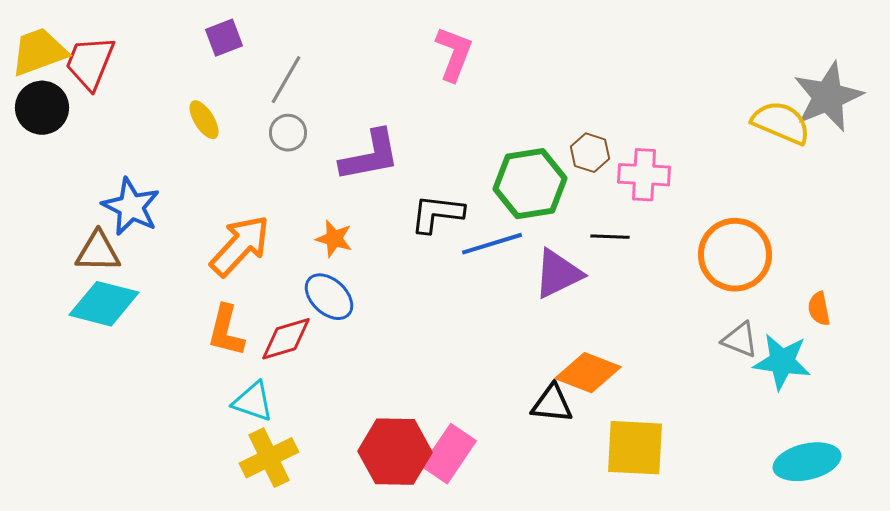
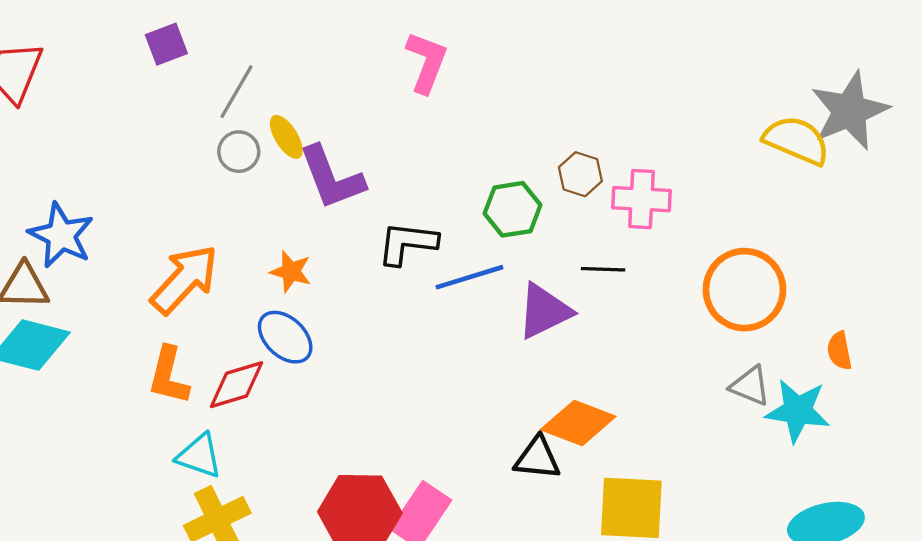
yellow ellipse: (204, 120) -> (286, 137), moved
purple L-shape: (370, 156) -> (332, 178), turned 80
green hexagon: (530, 184) -> (513, 209), size x0.7

